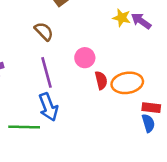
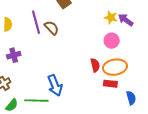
pink circle: (85, 58) -> (112, 41), moved
purple line: (46, 72) -> (36, 22), moved
red rectangle: (151, 108) -> (110, 84), moved

